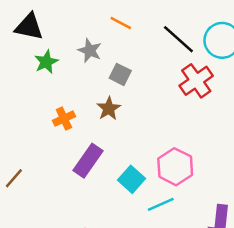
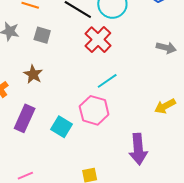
gray square: (120, 74) -> (42, 35), moved
cyan line: (161, 204) -> (107, 81), moved

